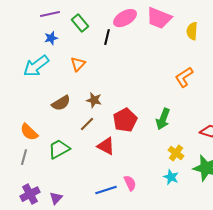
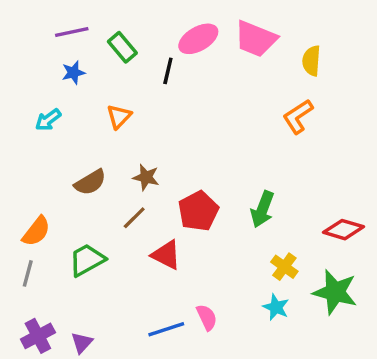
cyan arrow: (36, 66) -> (48, 120), size x0.6
orange L-shape: (184, 77) -> (298, 116), moved
orange semicircle: (29, 132) -> (36, 231), turned -96

